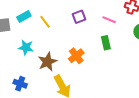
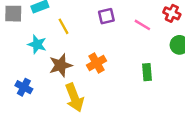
yellow line: (45, 22) -> (64, 26), moved
green rectangle: (106, 43) -> (147, 72), moved

